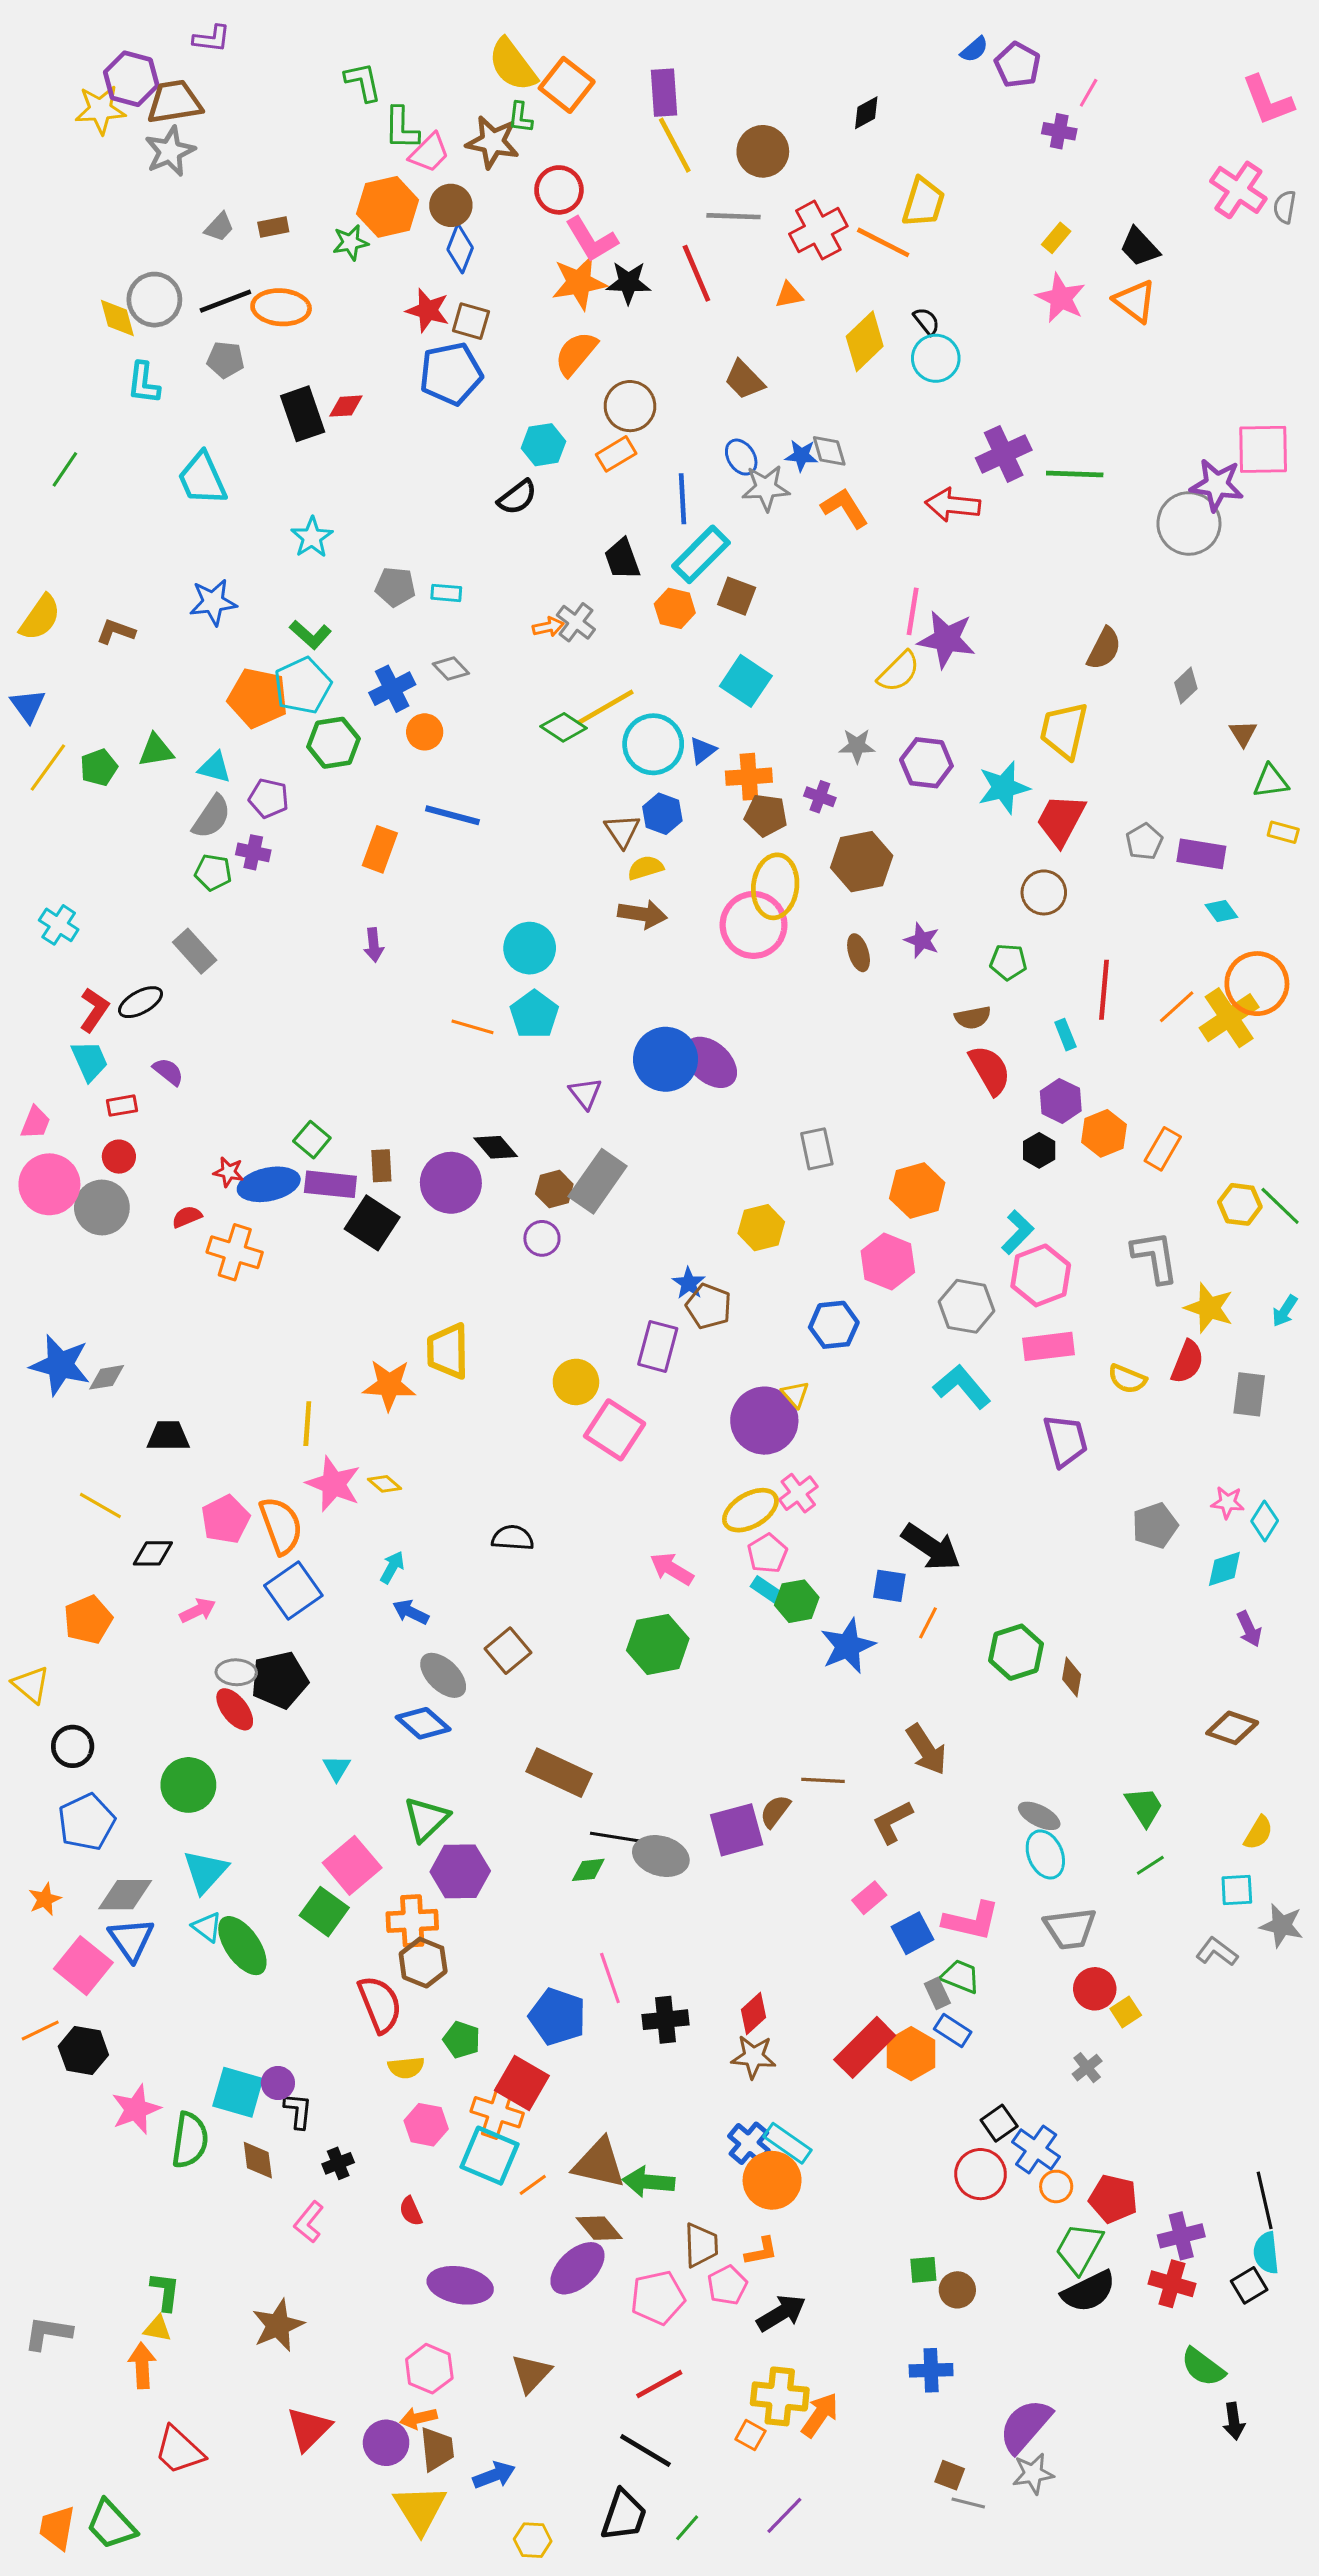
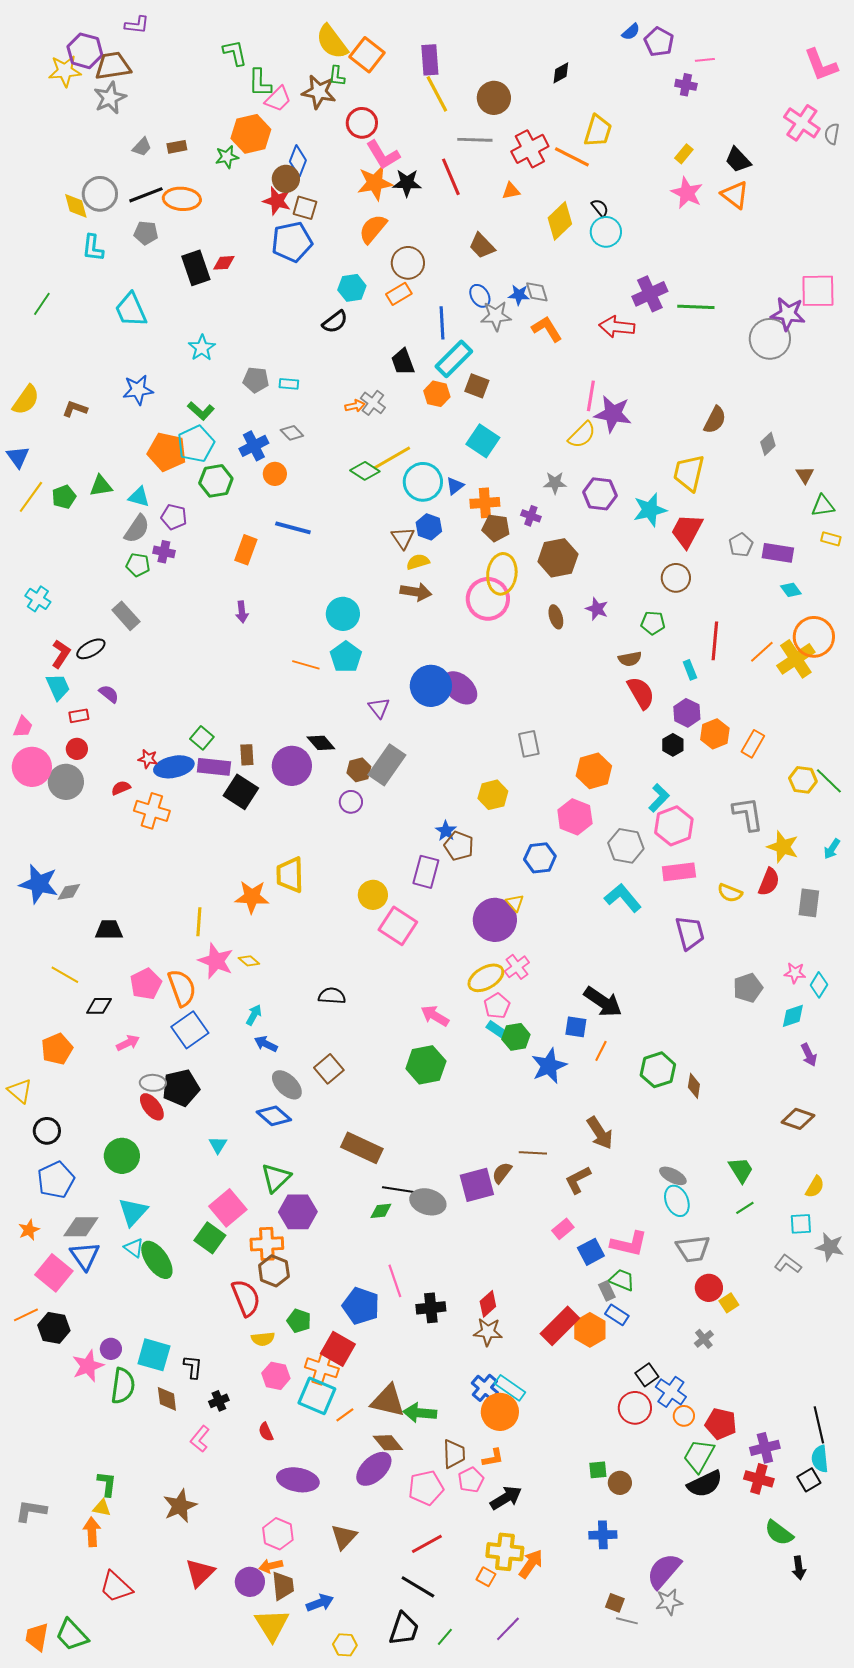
pink line: (1089, 93) -> (705, 60), turned 54
brown circle: (451, 205) -> (286, 179), moved
purple circle: (278, 2083) -> (111, 1349), moved

